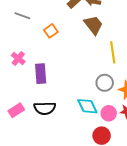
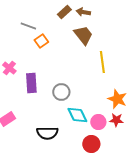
gray line: (22, 16) -> (28, 26), moved
gray circle: (105, 83) -> (61, 92), moved
black semicircle: (45, 108) -> (47, 133), moved

